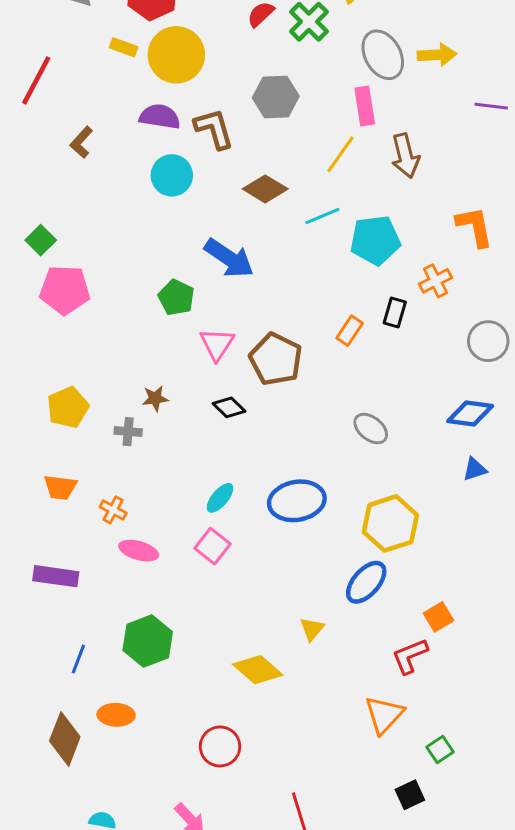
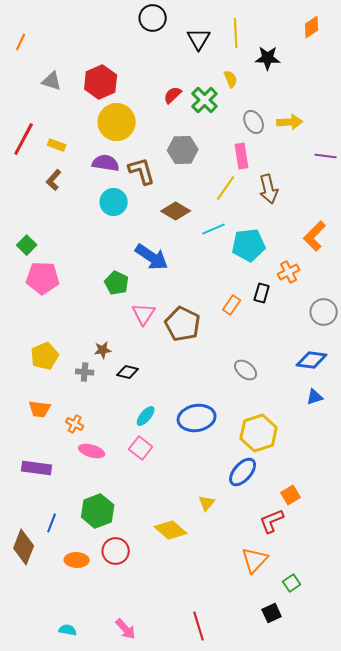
yellow rectangle: (124, 47) -> (57, 145), moved
gray ellipse: (383, 55) -> (254, 122), size x0.7
orange L-shape: (475, 227) -> (315, 236), turned -124
black diamond: (229, 407) -> (128, 372), moved, turned -30
brown diamond: (65, 739) -> (24, 547), moved
red circle: (220, 746) -> (116, 551), moved

